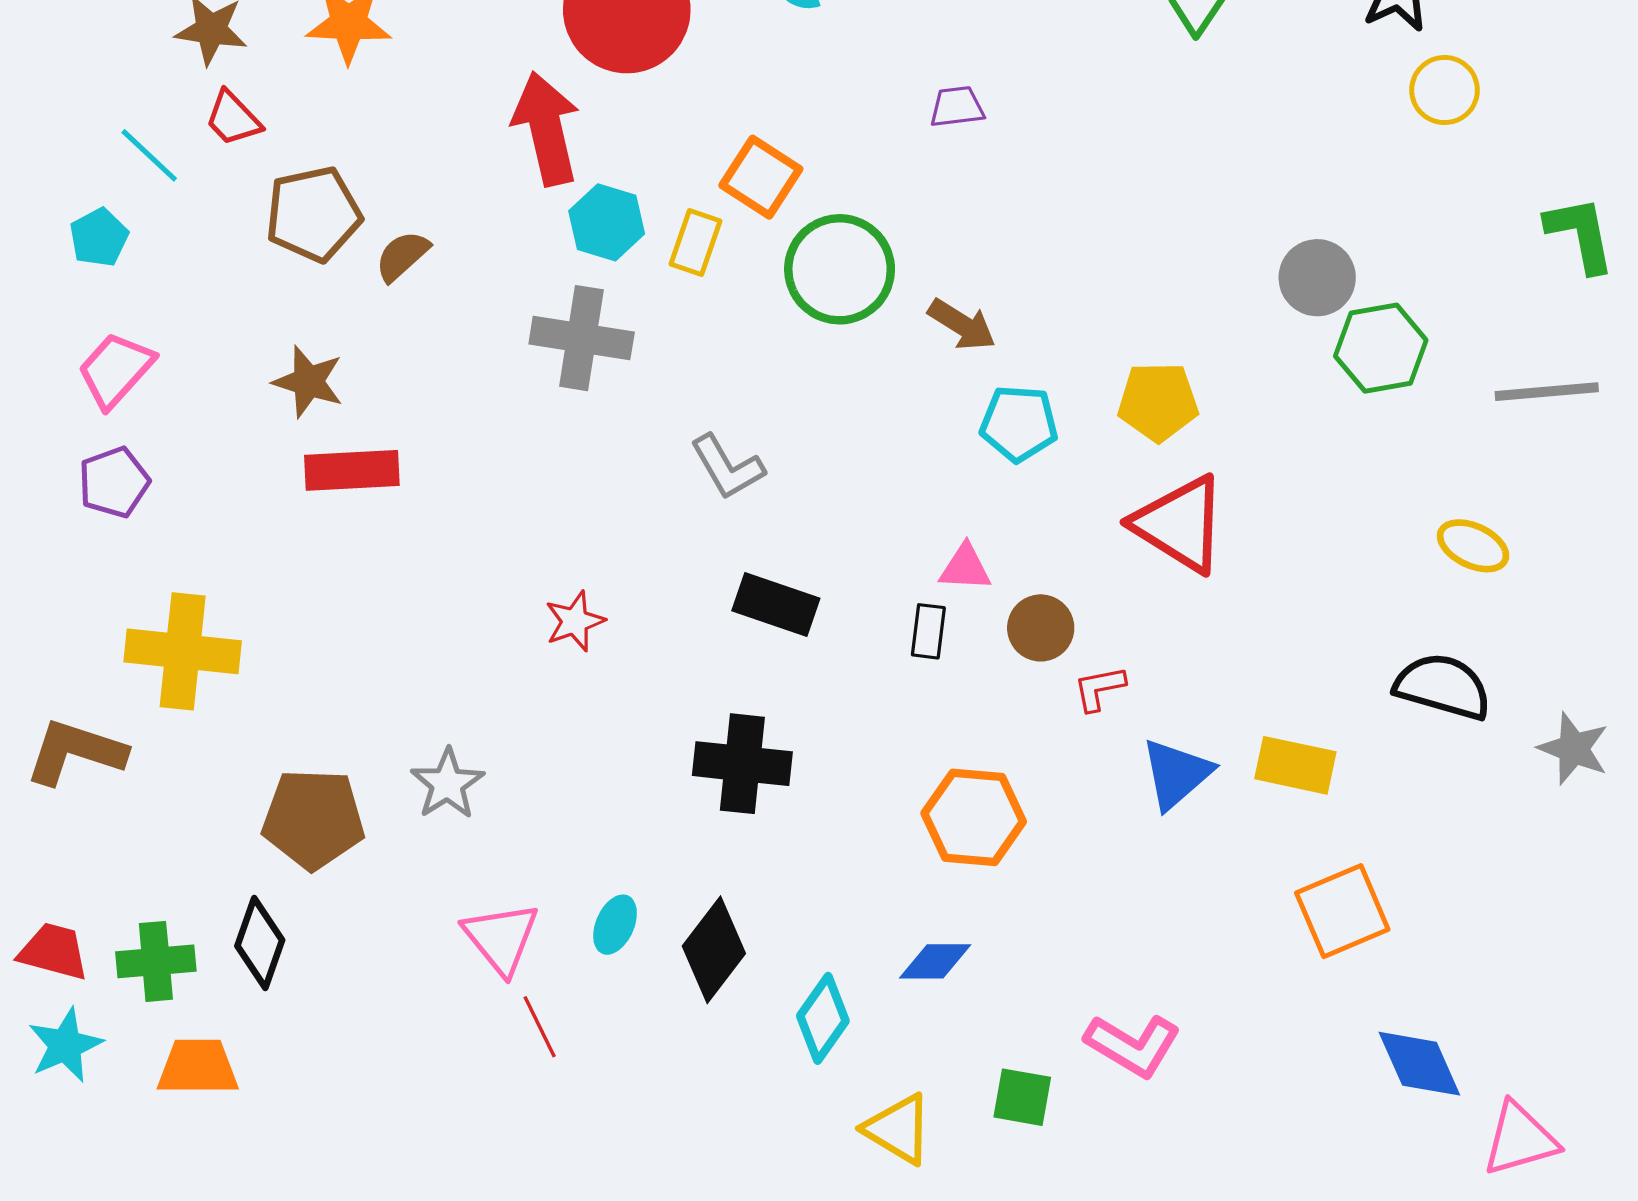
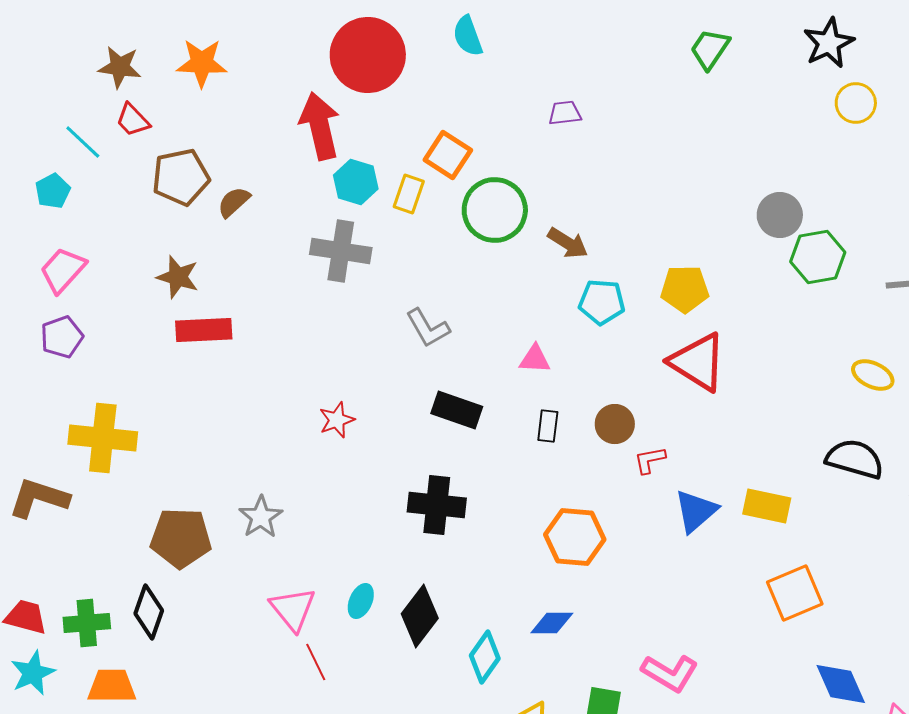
pink triangle: (965, 568) -> (535, 359), moved

